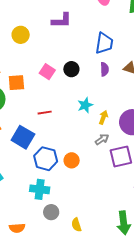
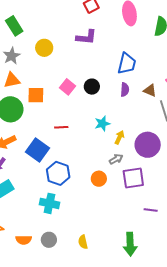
orange circle: (72, 160) -> (99, 179), moved
gray circle: (51, 212) -> (49, 240), moved

